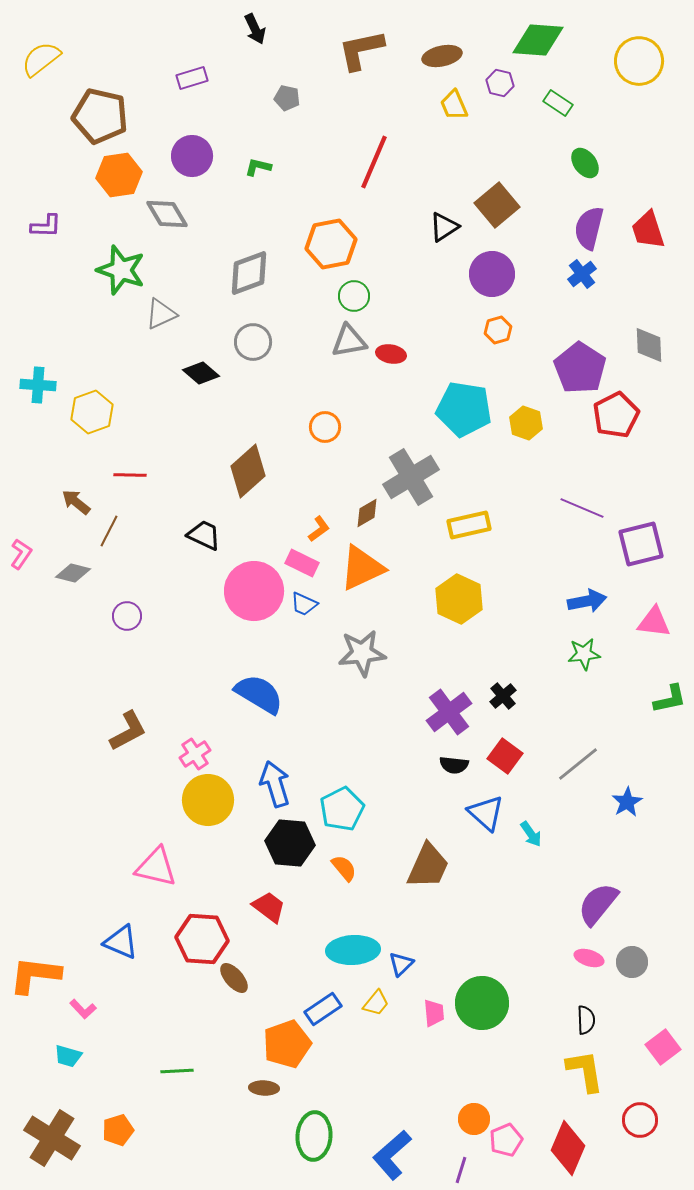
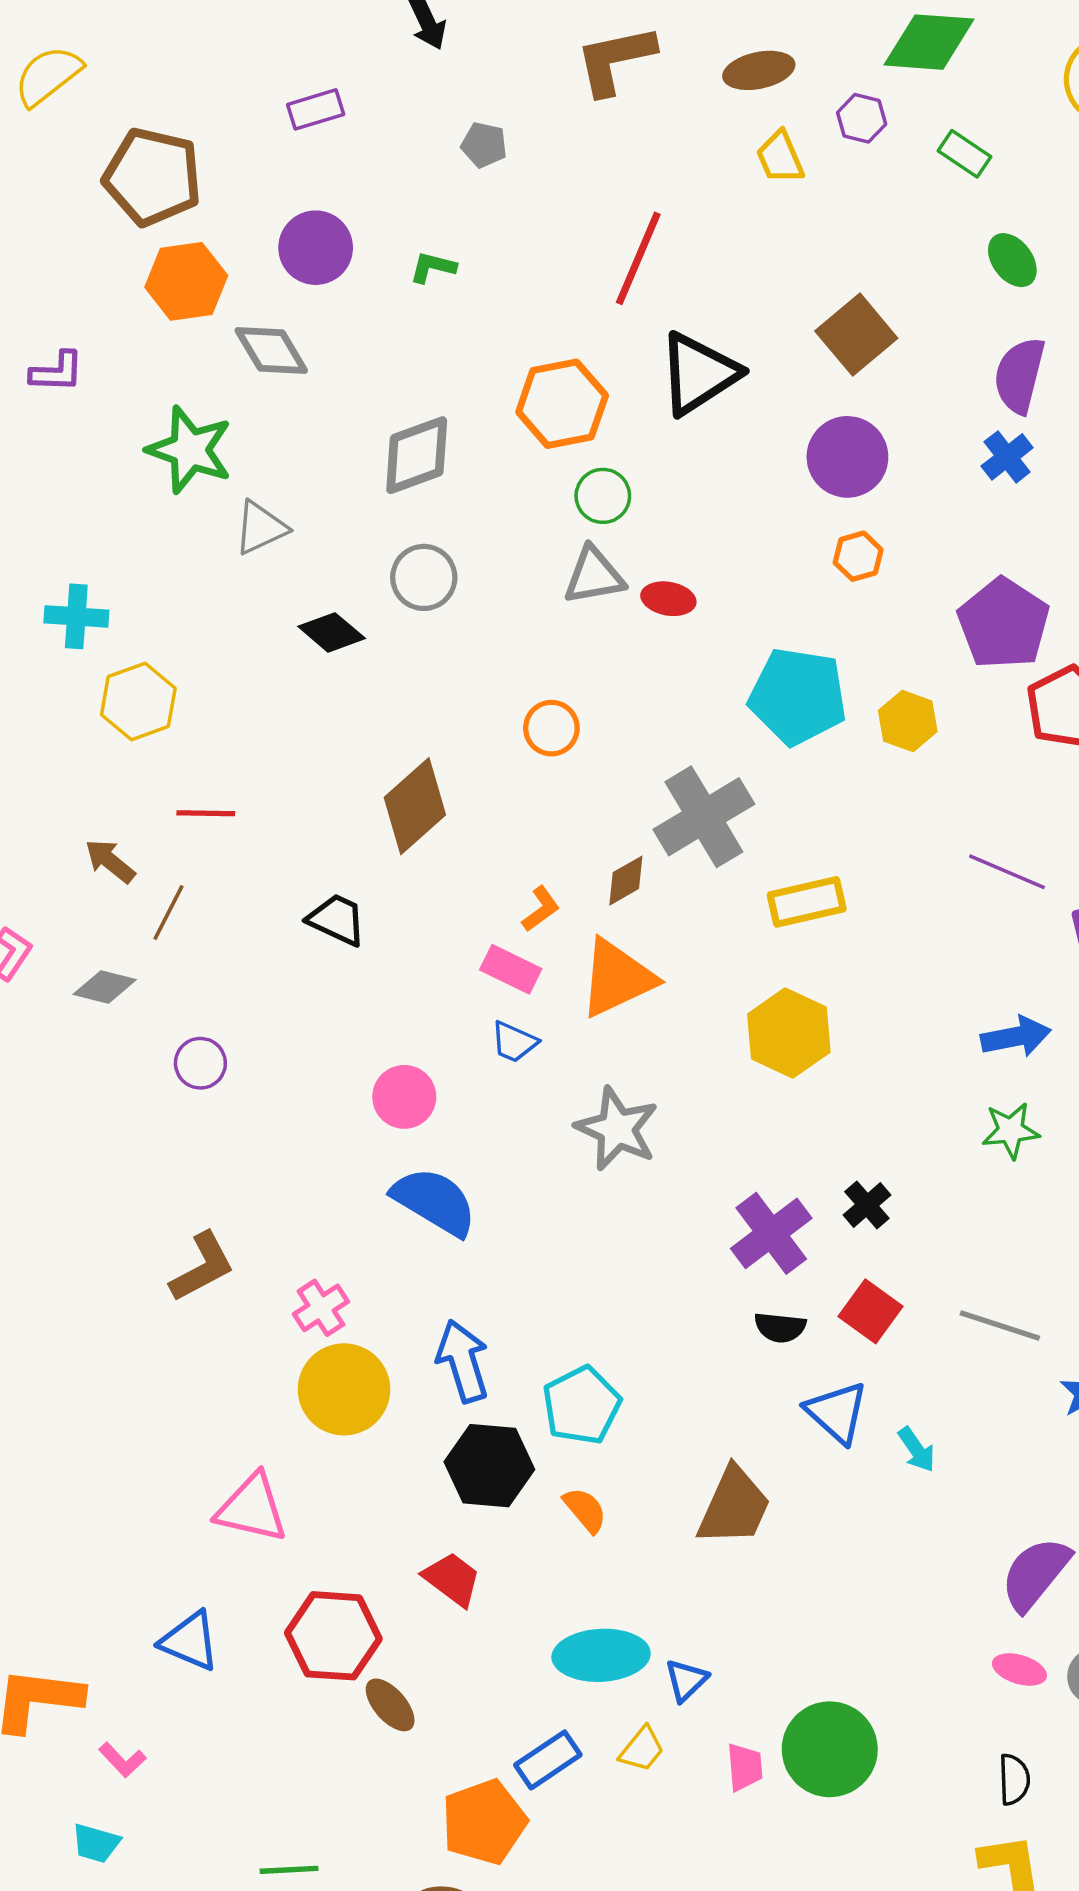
black triangle: (444, 227) -> (699, 374), moved, size x1.6
cyan cross: (38, 385) -> (76, 616), moved
pink circle: (254, 591) -> (404, 1097), moved, size x0.6
gray star: (362, 653) -> (617, 1129), turned 30
gray line: (578, 764) -> (1000, 1326), turned 57

